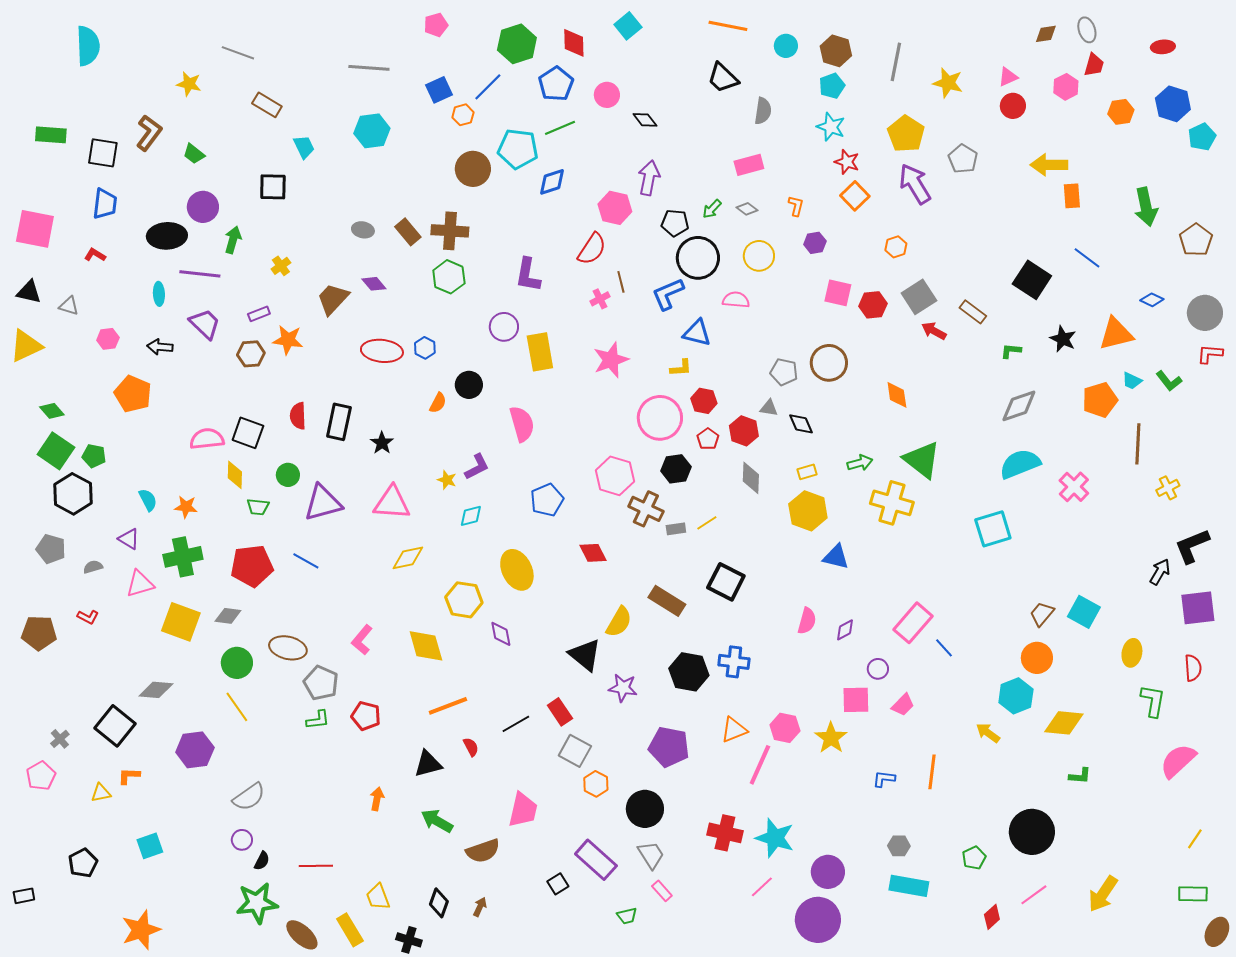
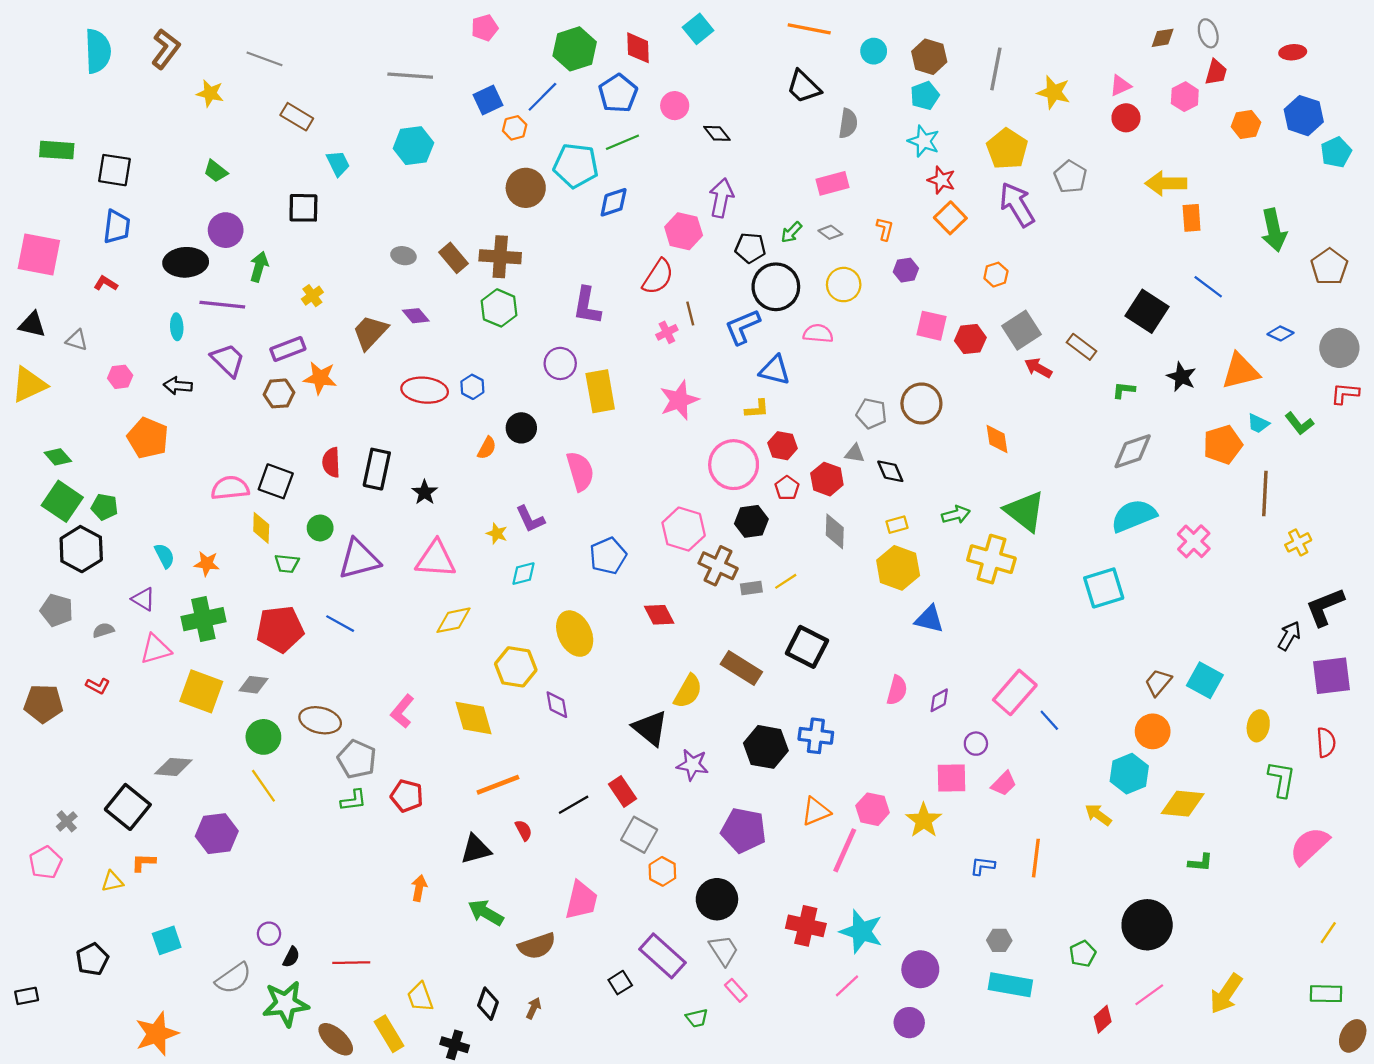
brown L-shape: (149, 133) -> (166, 49), moved
purple rectangle: (259, 314) -> (288, 349), size x1.4
purple L-shape: (477, 467) -> (530, 519), turned 92
gray semicircle: (249, 797) -> (233, 978), moved
purple circle: (818, 920) -> (909, 1023), size x0.6

